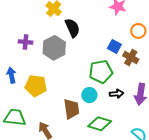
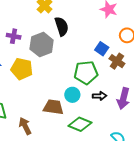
yellow pentagon: (36, 86) -> (22, 69), moved
brown trapezoid: (71, 109) -> (53, 107), turned -80

